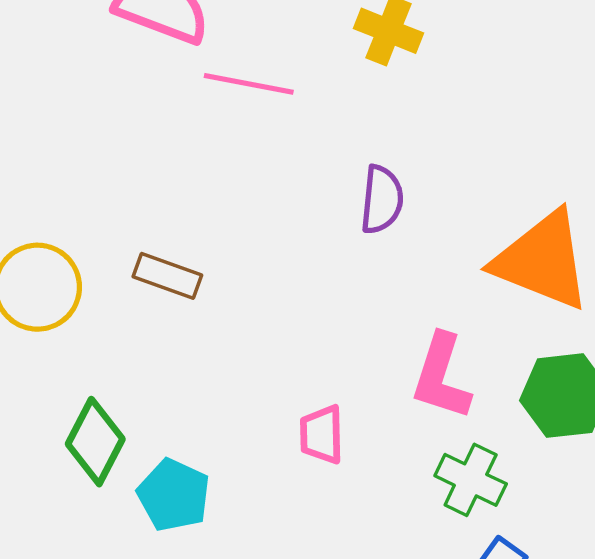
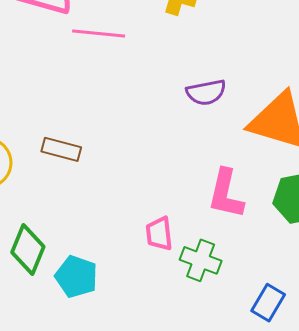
purple semicircle: (382, 200) -> (206, 92), moved, turned 78
green cross: (471, 480) -> (201, 260), moved

